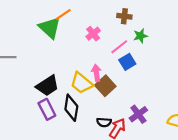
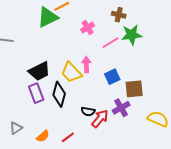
green triangle: (50, 28) -> (48, 17), turned 45
green star: (140, 36) -> (132, 35), size x1.5
blue square: (127, 62) -> (112, 77), moved
brown square: (105, 86) -> (134, 89), moved, turned 30

